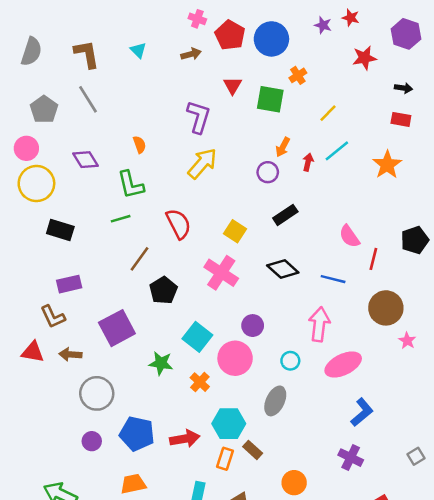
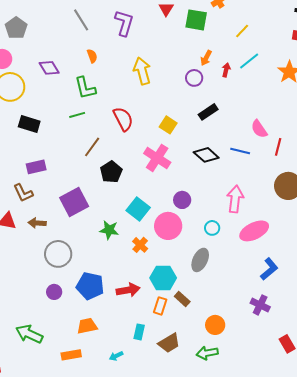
gray line: (88, 99) -> (81, 20), moved
purple L-shape: (199, 117) -> (124, 23), moved
yellow arrow: (202, 163) -> (142, 71), turned -56
blue line: (333, 279) -> (240, 151), moved

